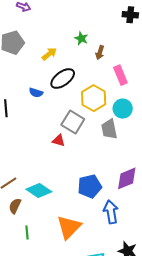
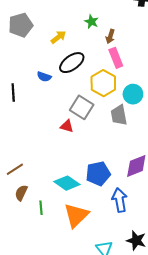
pink rectangle: (120, 75) -> (116, 58), moved
cyan diamond: (39, 191) -> (67, 183), moved
green line: (27, 232) -> (41, 208), moved

